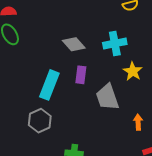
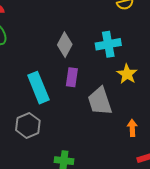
gray diamond: (74, 44) -> (65, 45), turned 70
cyan rectangle: (49, 85) -> (38, 88), turned -44

